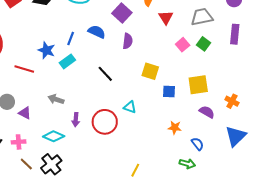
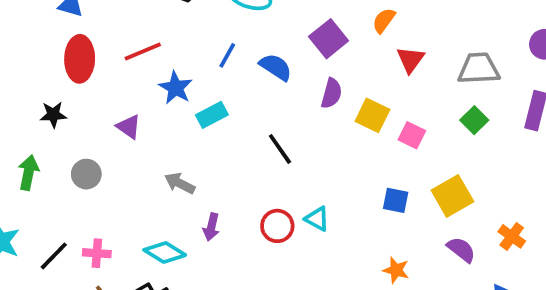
blue line: (71, 38) -> (227, 55), moved
pink square: (183, 45) -> (412, 135), moved, turned -32
red line: (24, 69) -> (143, 52), moved, turned -48
yellow square: (150, 71) -> (372, 115), moved
yellow square: (198, 85) -> (452, 196), turned -30
purple triangle: (25, 113) -> (129, 127), moved
red circle: (105, 122) -> (277, 226), moved, size x0.7

